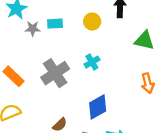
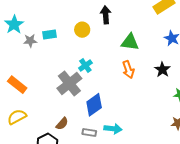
gray cross: (55, 73) -> (69, 83), moved
orange arrow: (148, 83) -> (128, 70), moved

